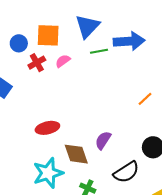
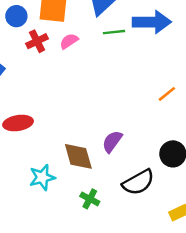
red ellipse: (47, 128) -> (18, 123), moved
cyan star: (48, 173) -> (42, 177), size x0.7

